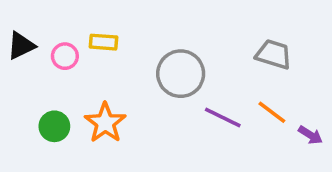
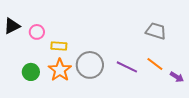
yellow rectangle: (103, 42) -> (59, 46), moved
gray circle: (181, 74) -> (90, 65), moved

